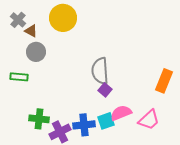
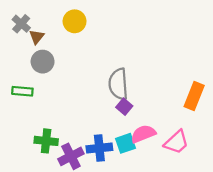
yellow circle: (63, 18) -> (75, 21), size x0.7
brown triangle: (31, 31) -> (37, 37), turned 40

